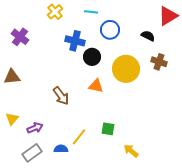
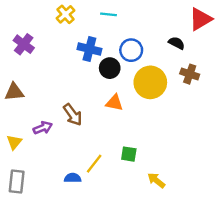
blue circle: (110, 30) -> (131, 50), moved
purple arrow: (35, 128) -> (43, 128), moved
gray rectangle: (32, 153) -> (17, 182), moved, turned -48

